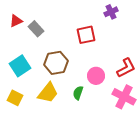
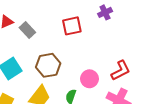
red square: (86, 35) -> (72, 26), moved

